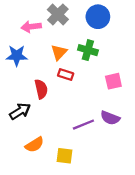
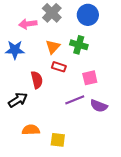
pink square: (113, 81) -> (90, 78), moved
purple line: (83, 125) -> (75, 100), moved
orange semicircle: (34, 145) -> (31, 130), turned -150

